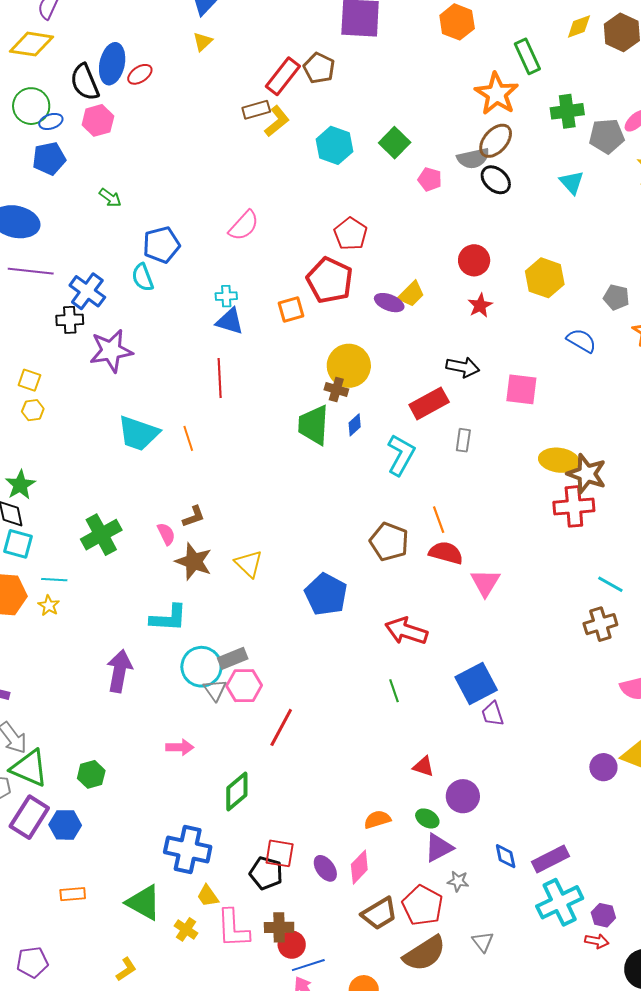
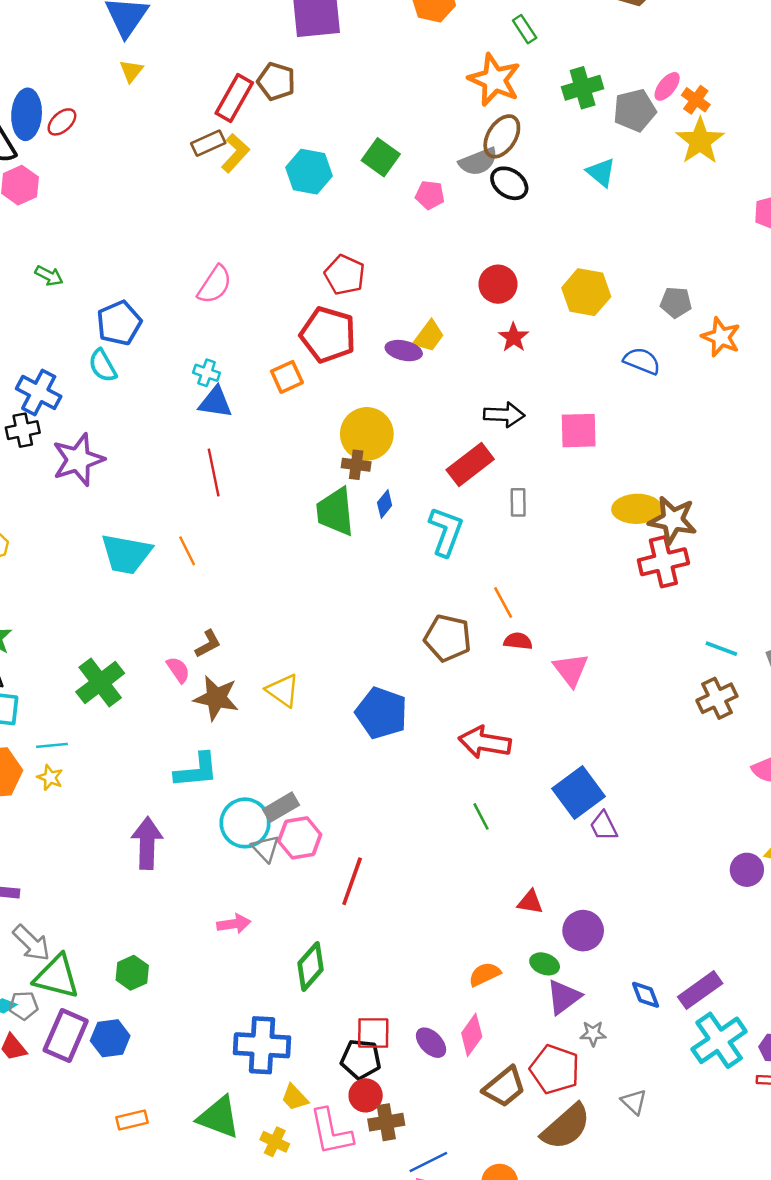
green rectangle: (527, 56) -> (525, 29), size x0.7
cyan cross: (226, 296) -> (207, 373), turned 30
red semicircle: (446, 553) -> (518, 641), size x0.7
red circle: (292, 945) -> (366, 1095), moved

